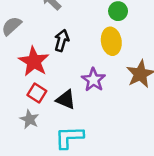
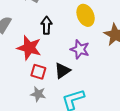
black triangle: (66, 100) -> (62, 71), turned -42

